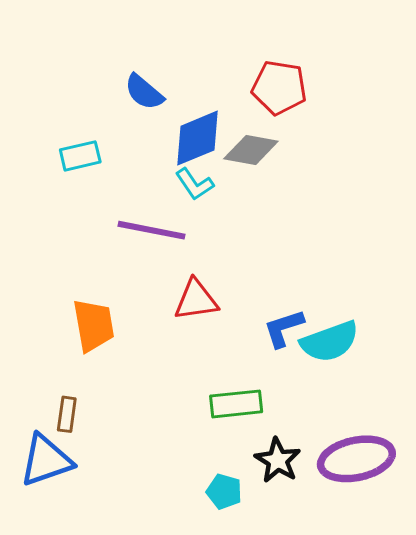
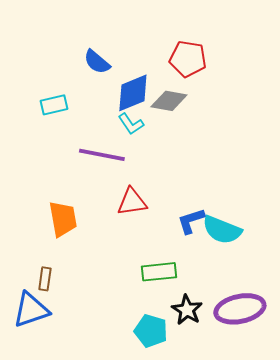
cyan semicircle: (330, 342) -> (222, 230), turned 42
cyan pentagon: (224, 492) -> (151, 331), size x1.4

